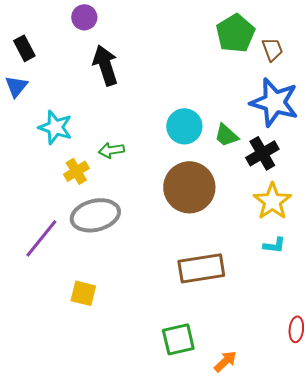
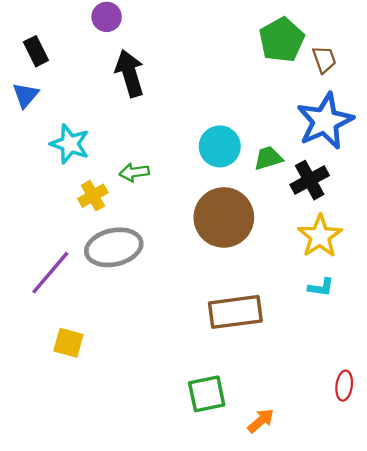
blue star: (274, 102) -> (325, 121), turned 30
green trapezoid: (226, 135) -> (268, 158), turned 120
yellow square: (83, 293) -> (68, 343), moved

